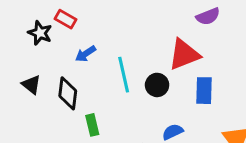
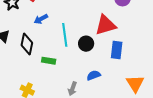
green rectangle: (92, 125) -> (49, 61), moved, turned -72

